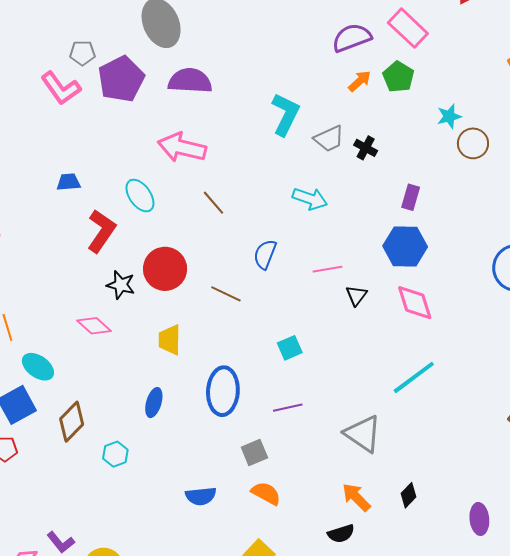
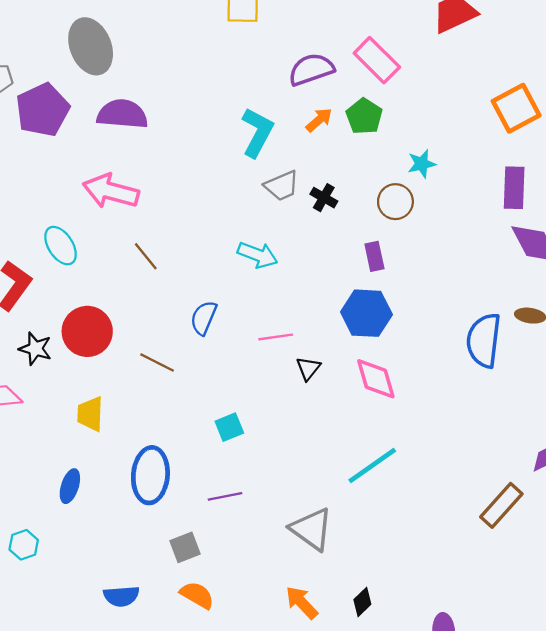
cyan L-shape: (285, 114) -> (257, 132), moved
brown circle: (473, 143) -> (395, 202), moved
purple rectangle: (411, 197) -> (374, 256), turned -30

